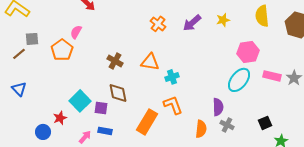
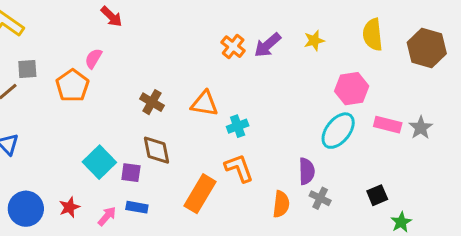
orange cross: (158, 24) -> (233, 47), moved
red star: (60, 118) -> (69, 207), moved
blue circle: (43, 132) -> (26, 209), moved, size x1.5

